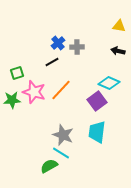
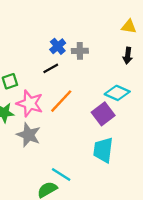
black arrow: (118, 51) -> (128, 56), turned -96
gray star: (63, 135) -> (29, 135), moved

